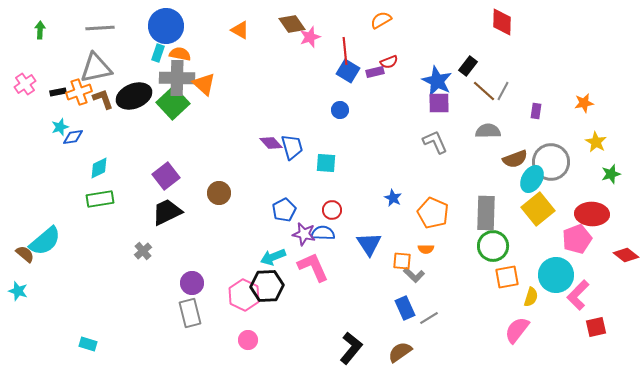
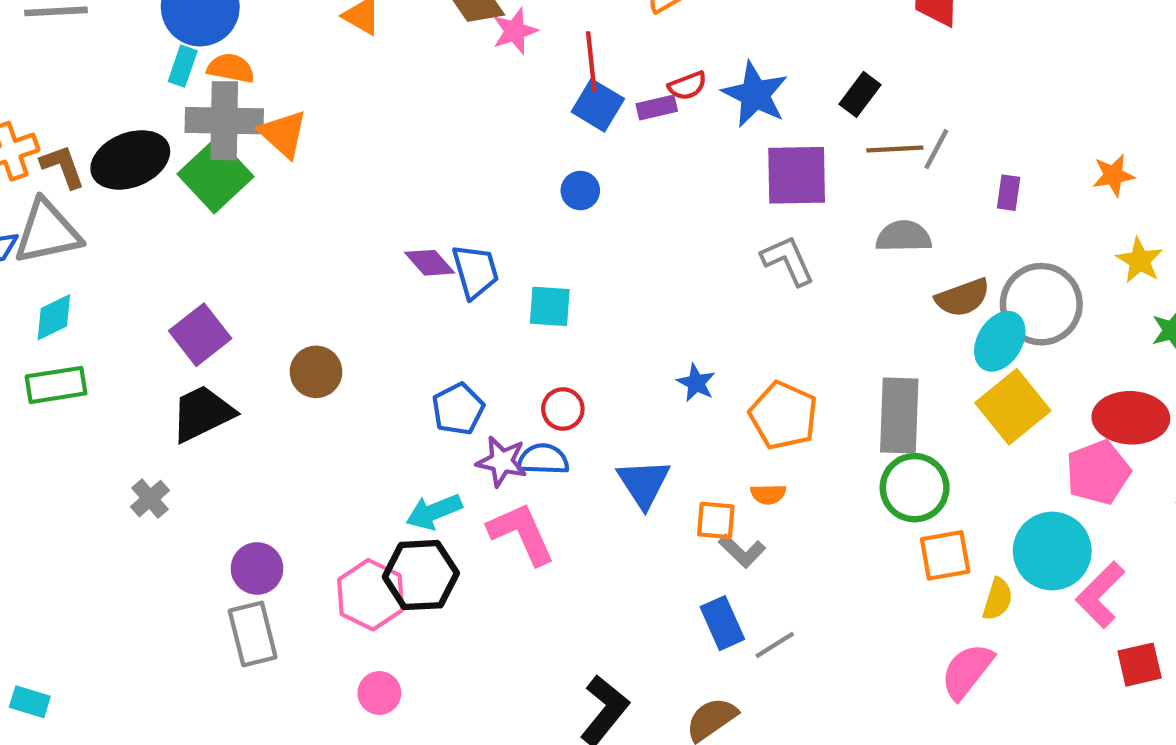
gray triangle: (96, 68) -> (47, 232), moved
blue star: (437, 81) -> (755, 94), moved
brown line: (484, 91) -> (895, 149), turned -45
purple square: (439, 103) -> (797, 175), size x1.4

